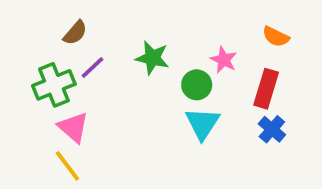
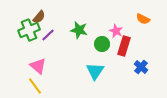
green cross: (54, 85) -> (29, 30), moved
red rectangle: (266, 89) -> (124, 46), moved
cyan triangle: (202, 123) -> (95, 71), moved

